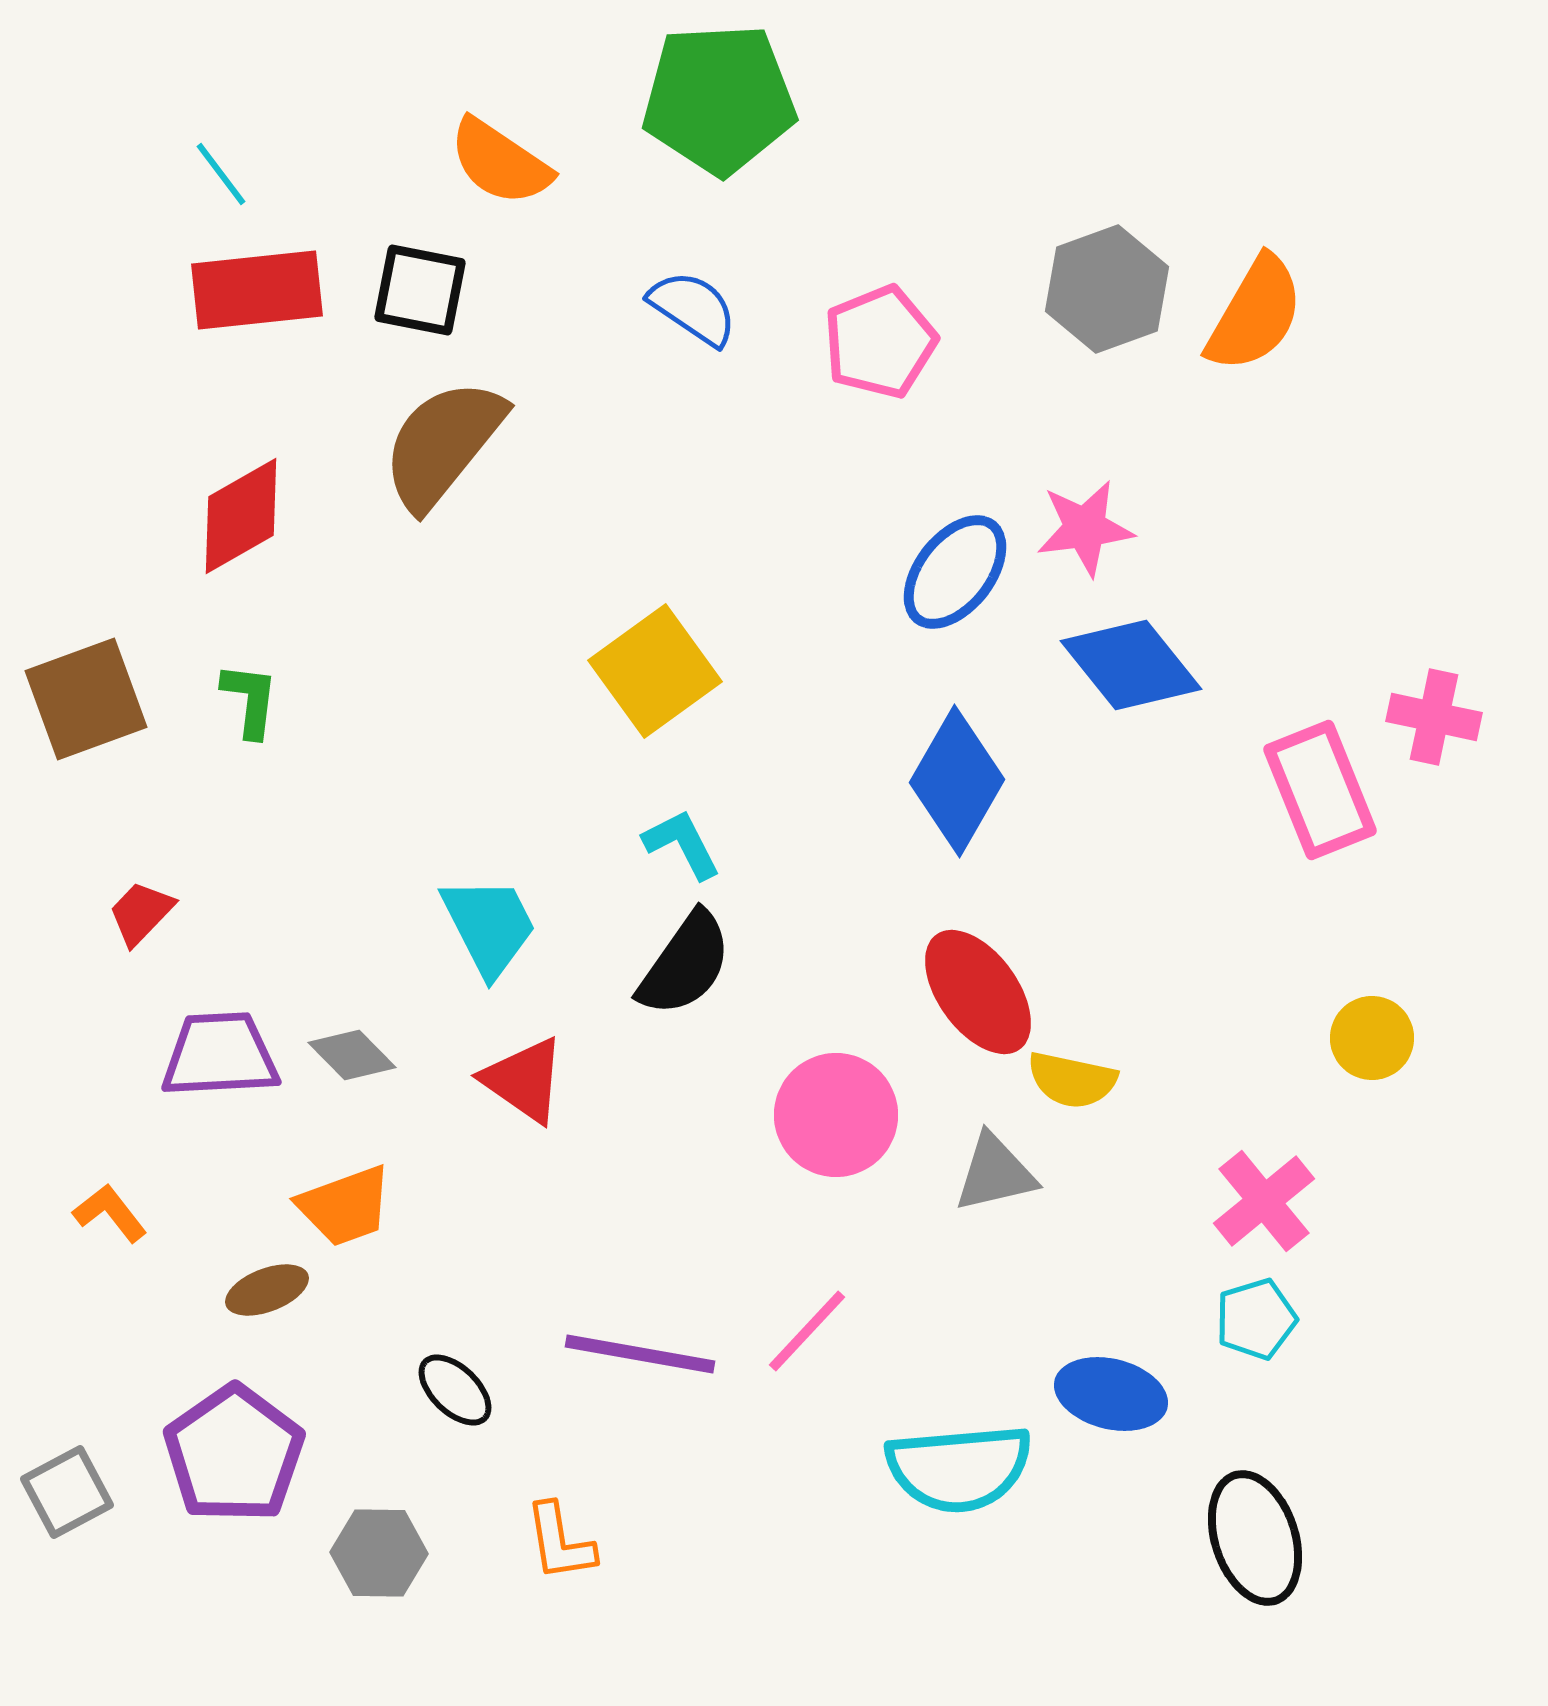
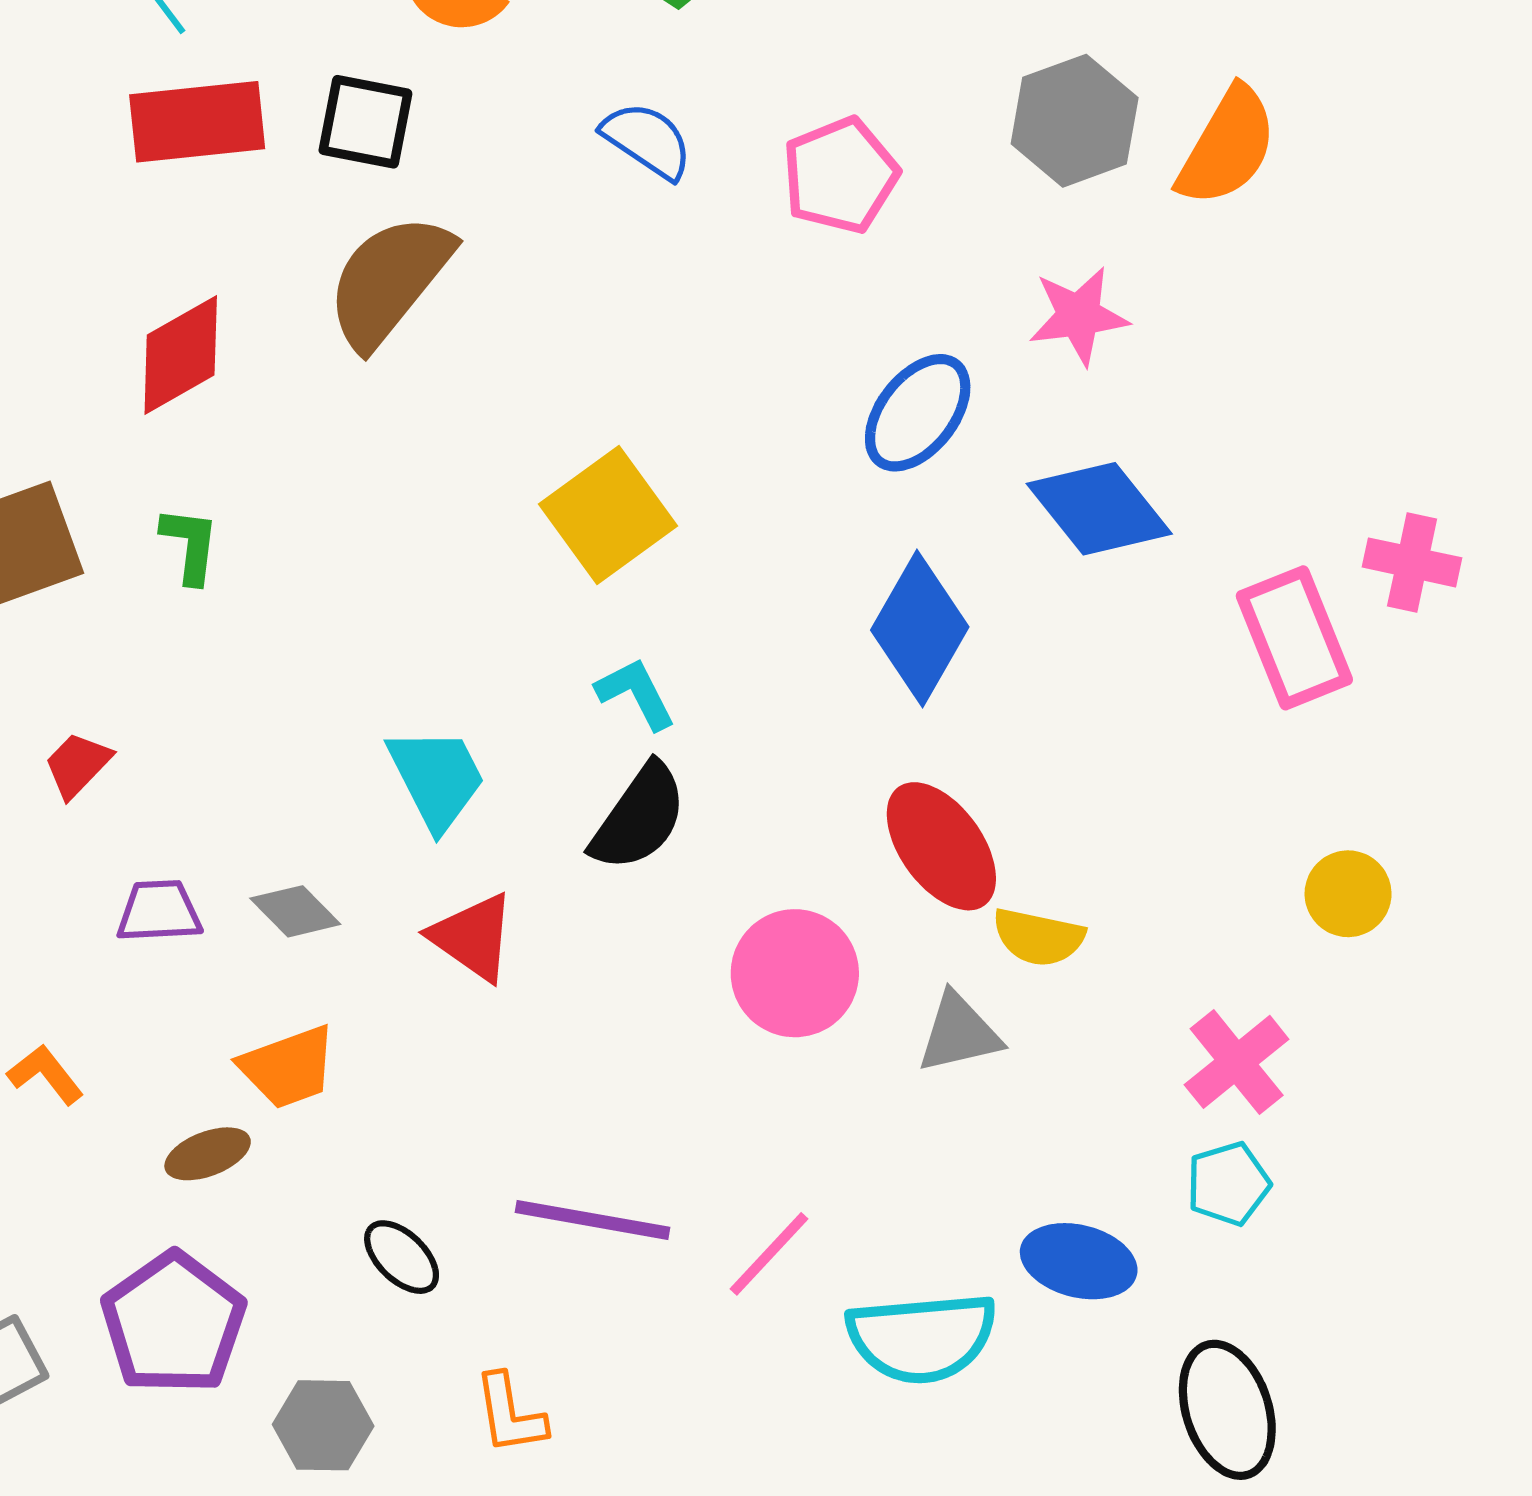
pink star: (1085, 528) -> (1079, 316), moved
purple trapezoid: (220, 1055) -> (159, 911), size x0.7
pink line: (807, 1331) -> (769, 1254), moved

